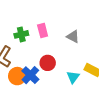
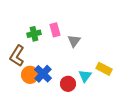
gray triangle: (73, 37) -> (74, 41), moved, turned 40
red circle: (48, 63) -> (68, 84), moved

